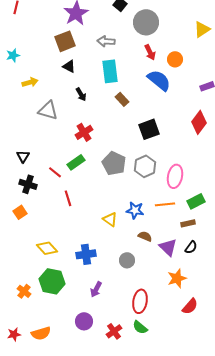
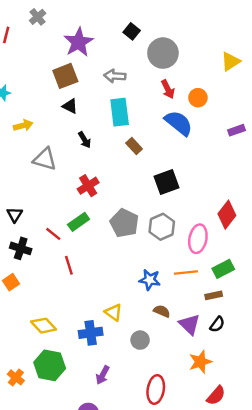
red diamond: (199, 122) -> (227, 215), moved
yellow triangle: (110, 219) -> (114, 312), moved

